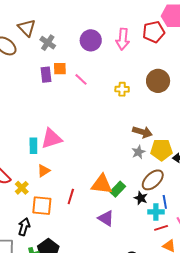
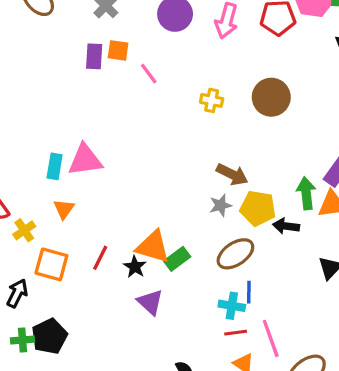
orange triangle: (44, 171) -> (64, 209), turned -32
black star: (141, 198) -> (135, 267), moved

